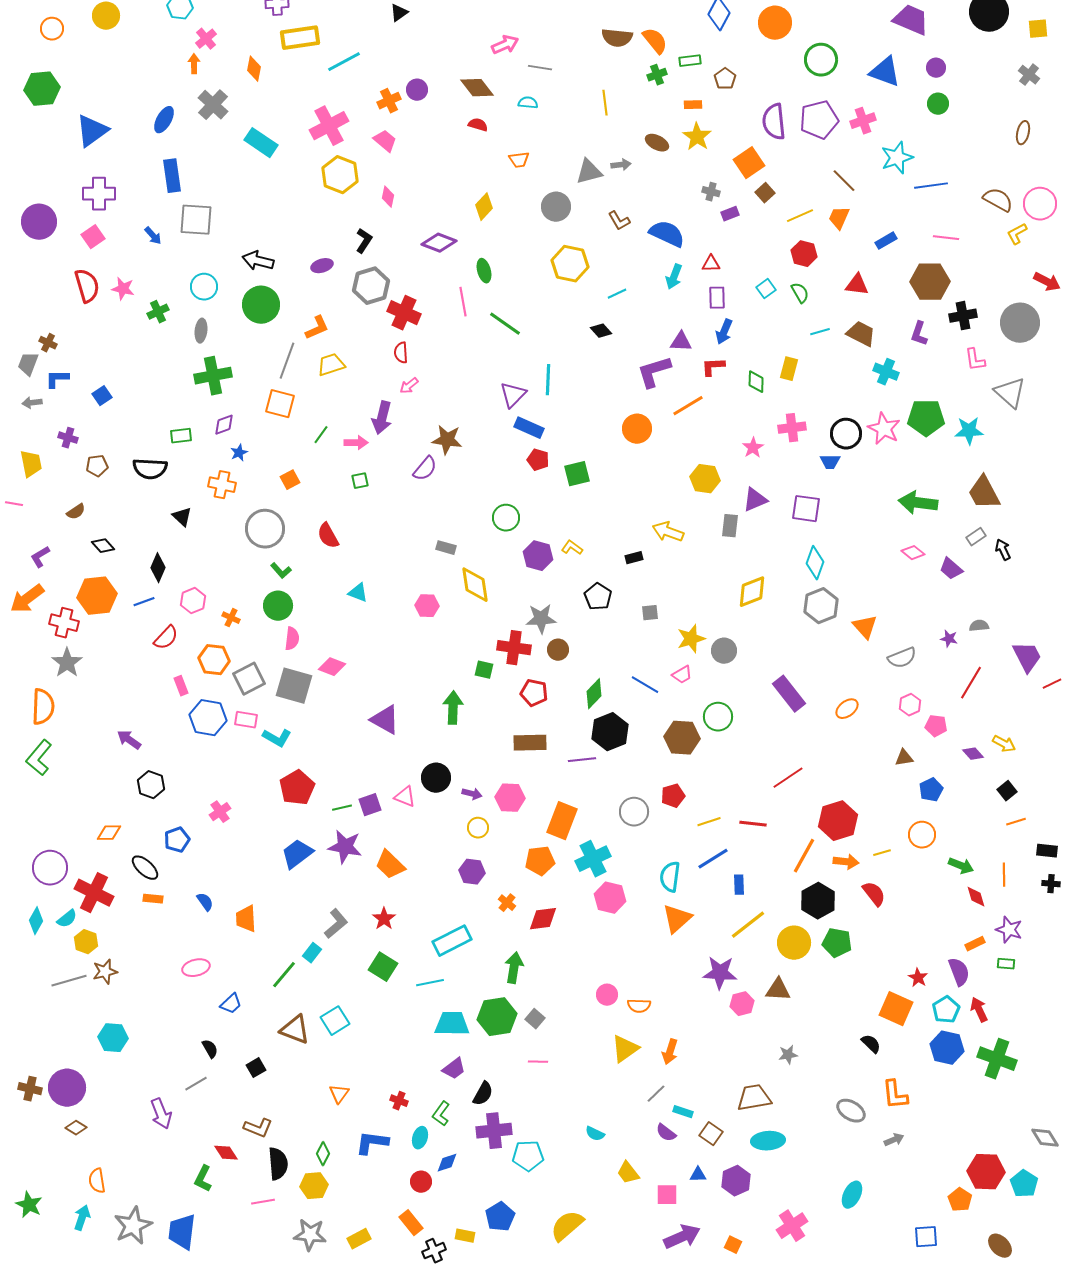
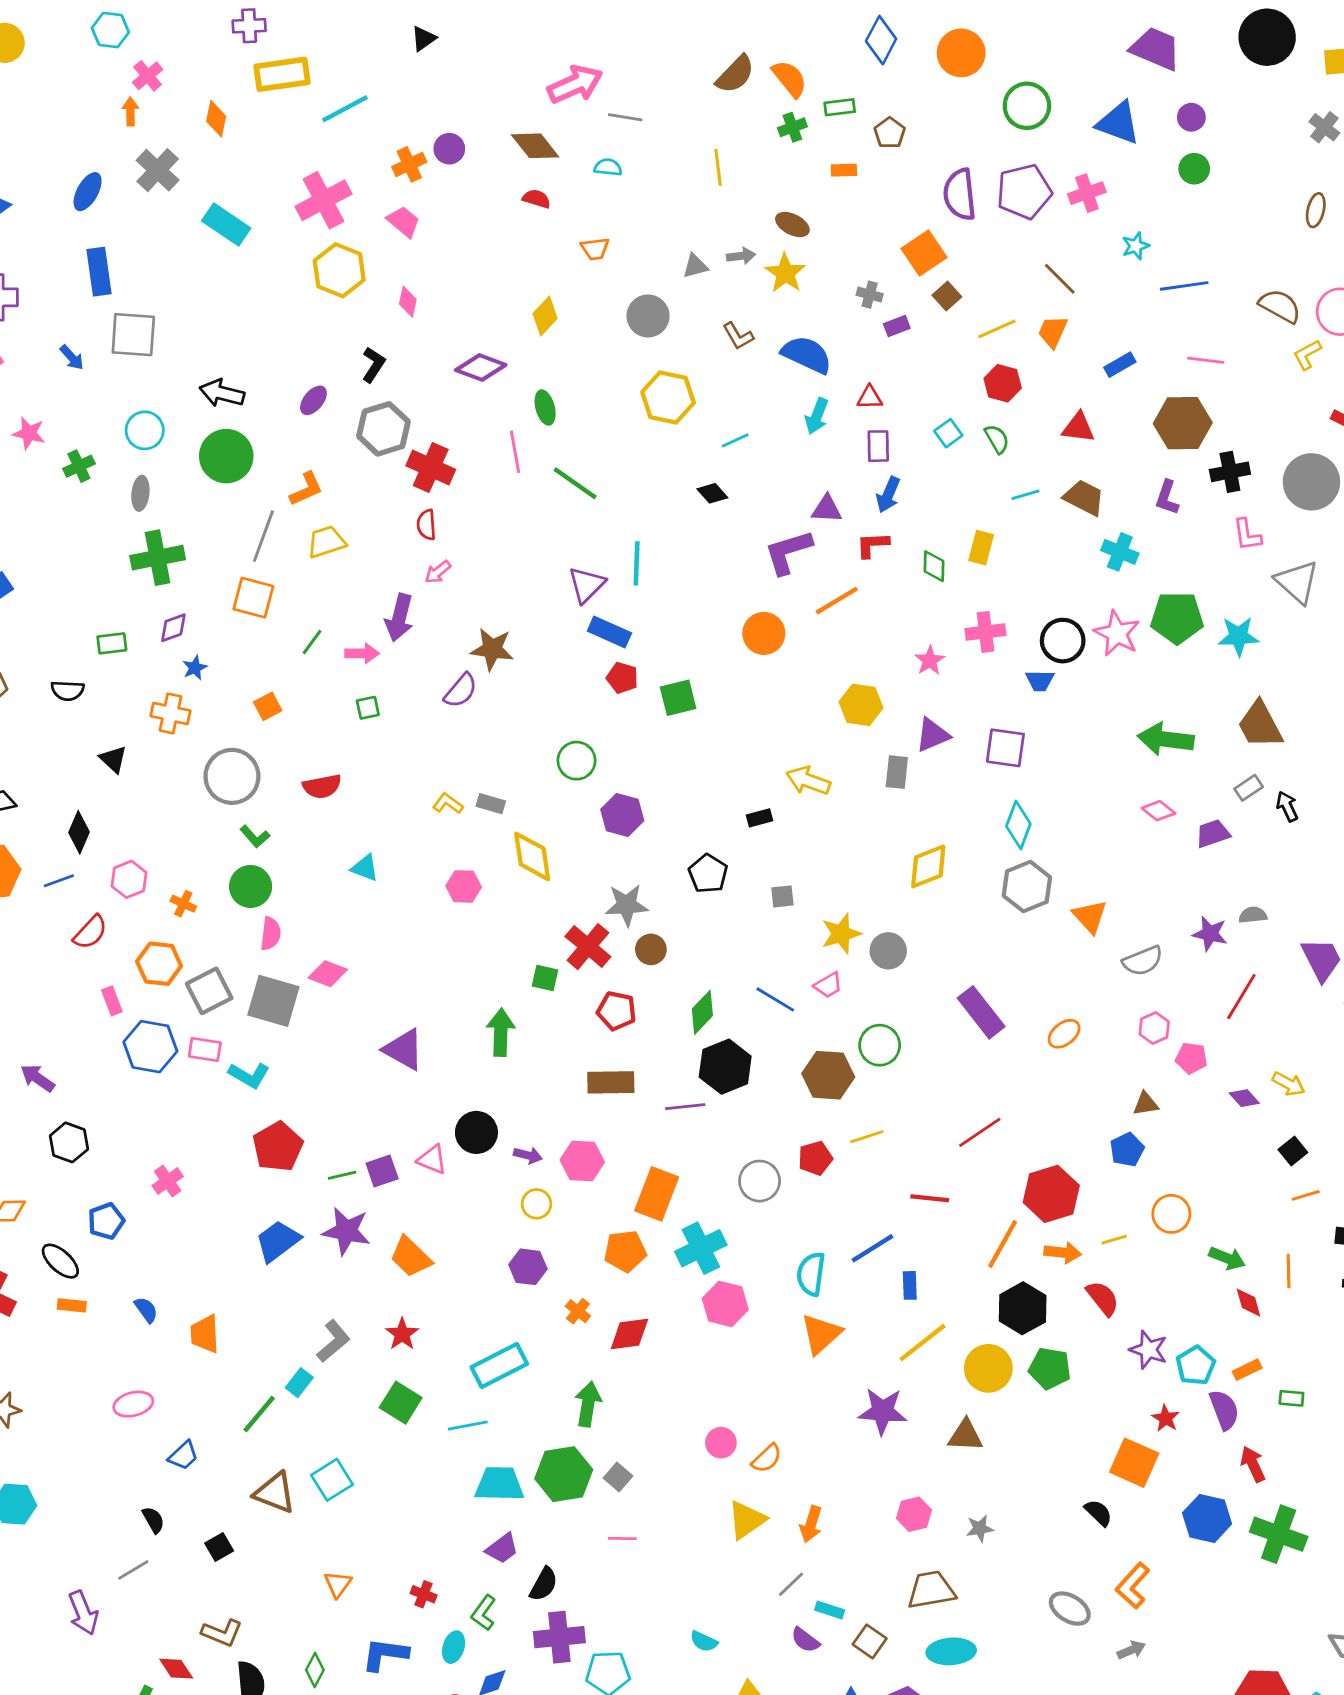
brown semicircle: (617, 38) -> (735, 74), turned -52
pink arrow: (505, 45) -> (575, 84), size x1.4
yellow star: (697, 137) -> (785, 273), moved
cyan star: (897, 158) -> (1136, 246), size x0.6
gray triangle: (589, 172) -> (695, 266), size x0.7
purple ellipse: (322, 266) -> (313, 400), turned -35
black semicircle: (150, 469) -> (68, 691), size x0.7
red semicircle: (328, 536) -> (322, 786), turned -72
yellow L-shape: (572, 548) -> (448, 804), moved
purple trapezoid: (951, 569) -> (1213, 834), turned 120
purple star: (949, 639) -> (1210, 934), size x1.4
red cross: (514, 648) -> (588, 947), turned 32
blue pentagon: (931, 790) -> (1127, 1150), moved
yellow line: (709, 822) -> (867, 1137), moved
purple star: (1009, 930) -> (1148, 1350), moved
pink hexagon: (742, 1004) -> (914, 1514), moved
orange semicircle: (639, 1006) -> (767, 1458), turned -45
cyan pentagon: (946, 1010) -> (1196, 1365), moved
orange L-shape: (895, 1095) -> (1133, 1586), turned 48

